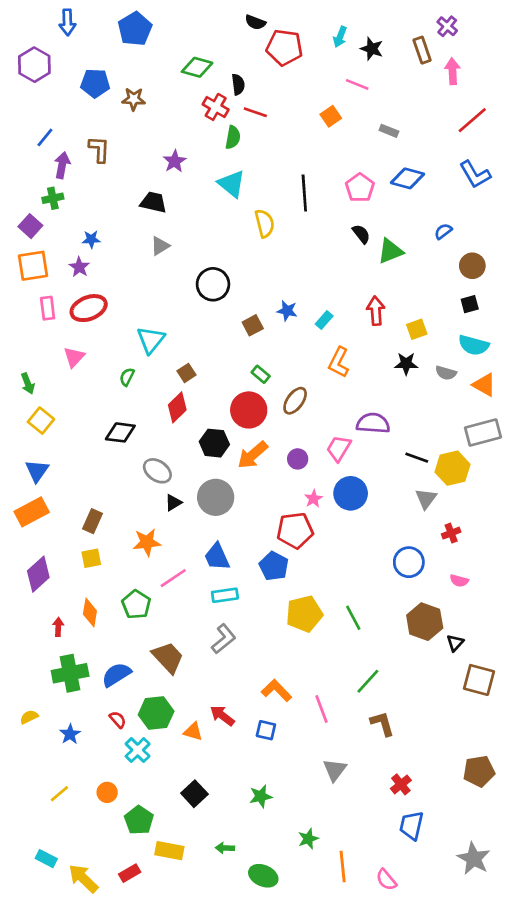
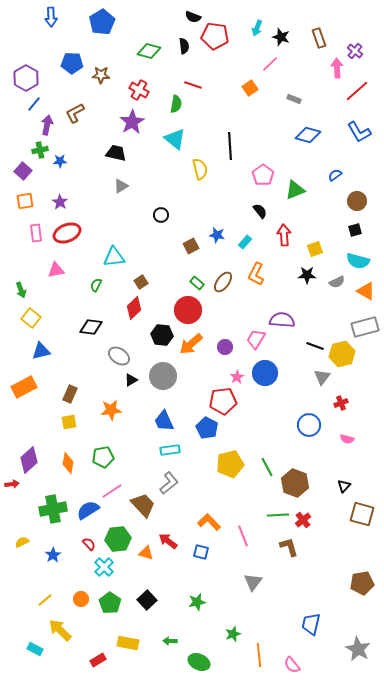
purple cross: (447, 26) -> (355, 51), moved
purple hexagon: (34, 65) -> (26, 78), moved
pink arrow: (452, 71) -> (337, 68), moved
black semicircle: (238, 84) -> (184, 46), moved
pink line: (357, 84) -> (270, 64), turned -66
red cross: (216, 107) -> (139, 90), moved
brown L-shape: (99, 149) -> (75, 113), turned -120
purple star: (175, 161) -> (132, 122), size x1.4
pink pentagon: (360, 188) -> (263, 175), moved
black semicircle: (361, 234) -> (260, 211), moved
blue star: (91, 239) -> (60, 161), moved
orange square: (33, 266) -> (25, 201), size x0.7
black circle: (213, 284) -> (161, 215), size x0.6
cyan triangle: (151, 340) -> (114, 257), turned 45
pink triangle: (74, 357) -> (56, 270), turned 36
gray semicircle: (446, 373) -> (337, 282), turned -42
brown ellipse: (295, 401) -> (223, 282), moved
blue triangle: (37, 471) -> (41, 351), moved, turned 42
purple diamond: (38, 574) -> (29, 460), moved
pink line: (173, 578) -> (112, 491), moved
green pentagon: (136, 604) -> (103, 457), turned 30
brown hexagon: (425, 622) -> (295, 483), moved
red arrow: (58, 627) -> (12, 484), moved, turned 80
brown trapezoid: (168, 657) -> (143, 505), moved
green line: (368, 681) -> (278, 515), turned 45
red cross: (401, 784) -> (303, 520), moved
green pentagon: (139, 820) -> (110, 603), moved
yellow arrow: (83, 878) -> (60, 630), moved

